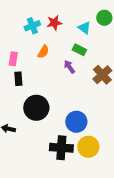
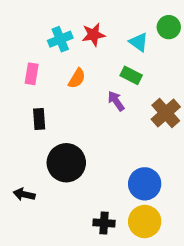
pink rectangle: (13, 59) -> (32, 74), moved
blue circle: (76, 122) -> (145, 184), moved
black cross: (61, 148) -> (104, 223), size x0.6

